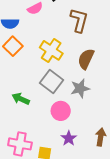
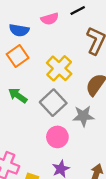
green arrow: (21, 99) -> (18, 95), moved

